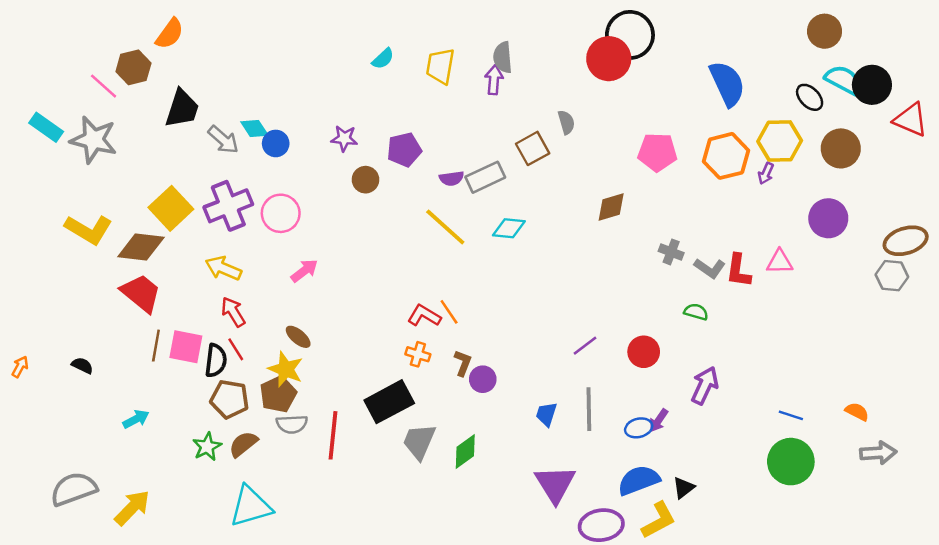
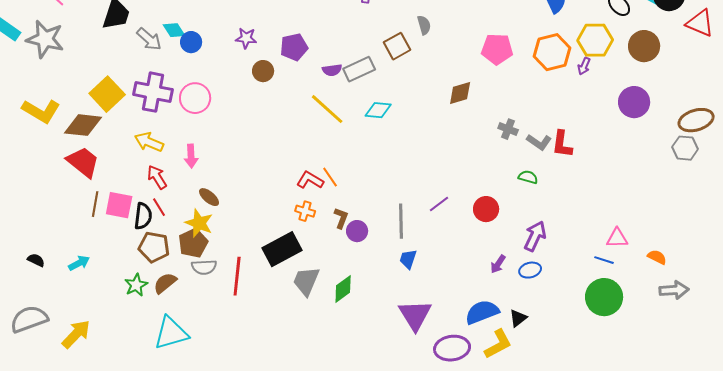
purple cross: (228, 206) -> (153, 92), turned 33
pink triangle: (780, 262) -> (617, 238), moved
pink arrow: (304, 271) -> (191, 156), moved, turned 125
black semicircle: (82, 365) -> (36, 260), moved
gray line: (589, 409) -> (401, 221), moved
blue ellipse: (639, 428) -> (530, 270), moved

